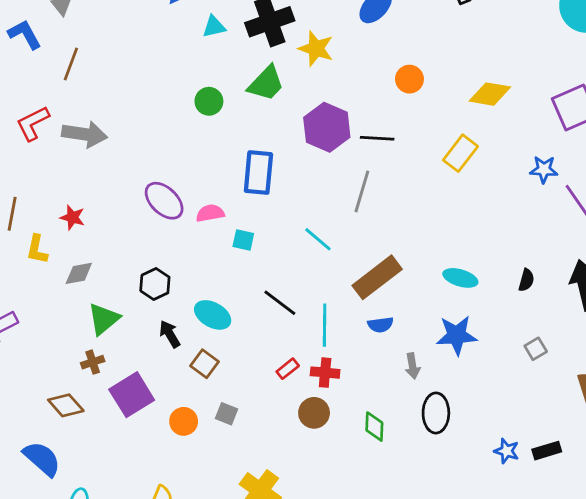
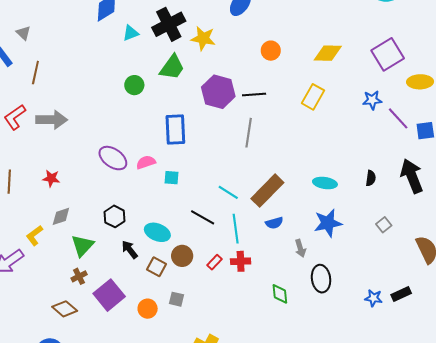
cyan line: (318, 239) -> (228, 192), moved
yellow L-shape: (37, 249) -> (34, 235), moved, turned 50
brown circle: (314, 413) -> (182, 256), moved

